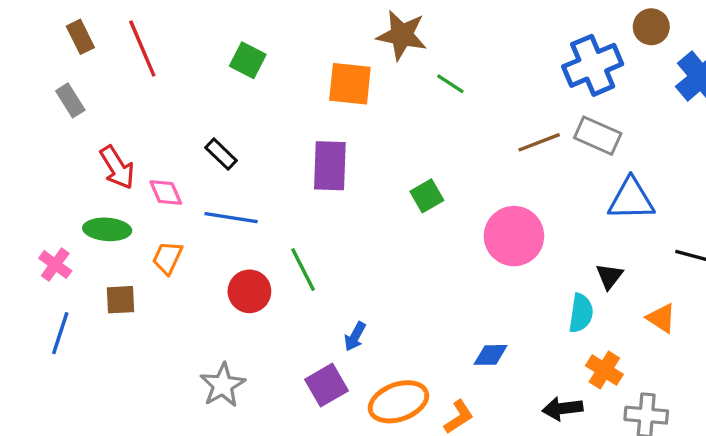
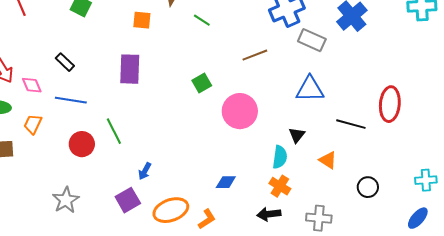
orange square: (350, 84) -> (142, 20), size x0.7
gray rectangle: (598, 136) -> (312, 40), moved
green square: (427, 196) -> (202, 83), moved
orange cross: (604, 370) -> (280, 186), moved

